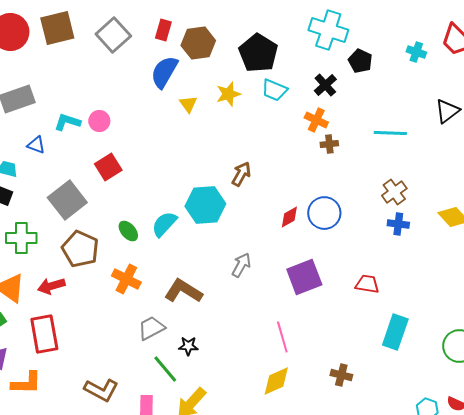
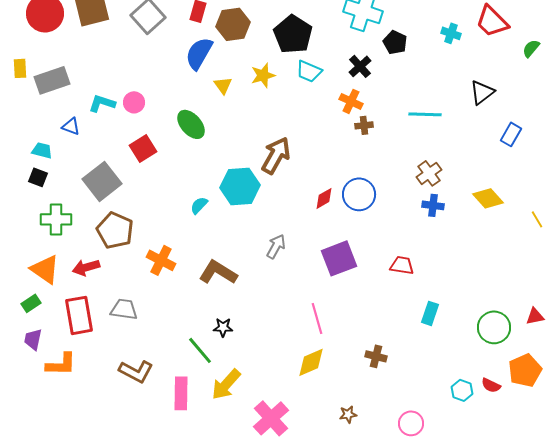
brown arrow: (241, 174) -> (276, 155), size x1.5
cyan semicircle: (164, 224) -> (199, 205), size x0.7
green ellipse: (128, 231) -> (191, 124), moved, size x1.4
gray trapezoid: (151, 328) -> (124, 309), moved, turned 36
cyan rectangle: (395, 332) -> (430, 313), size x0.7

